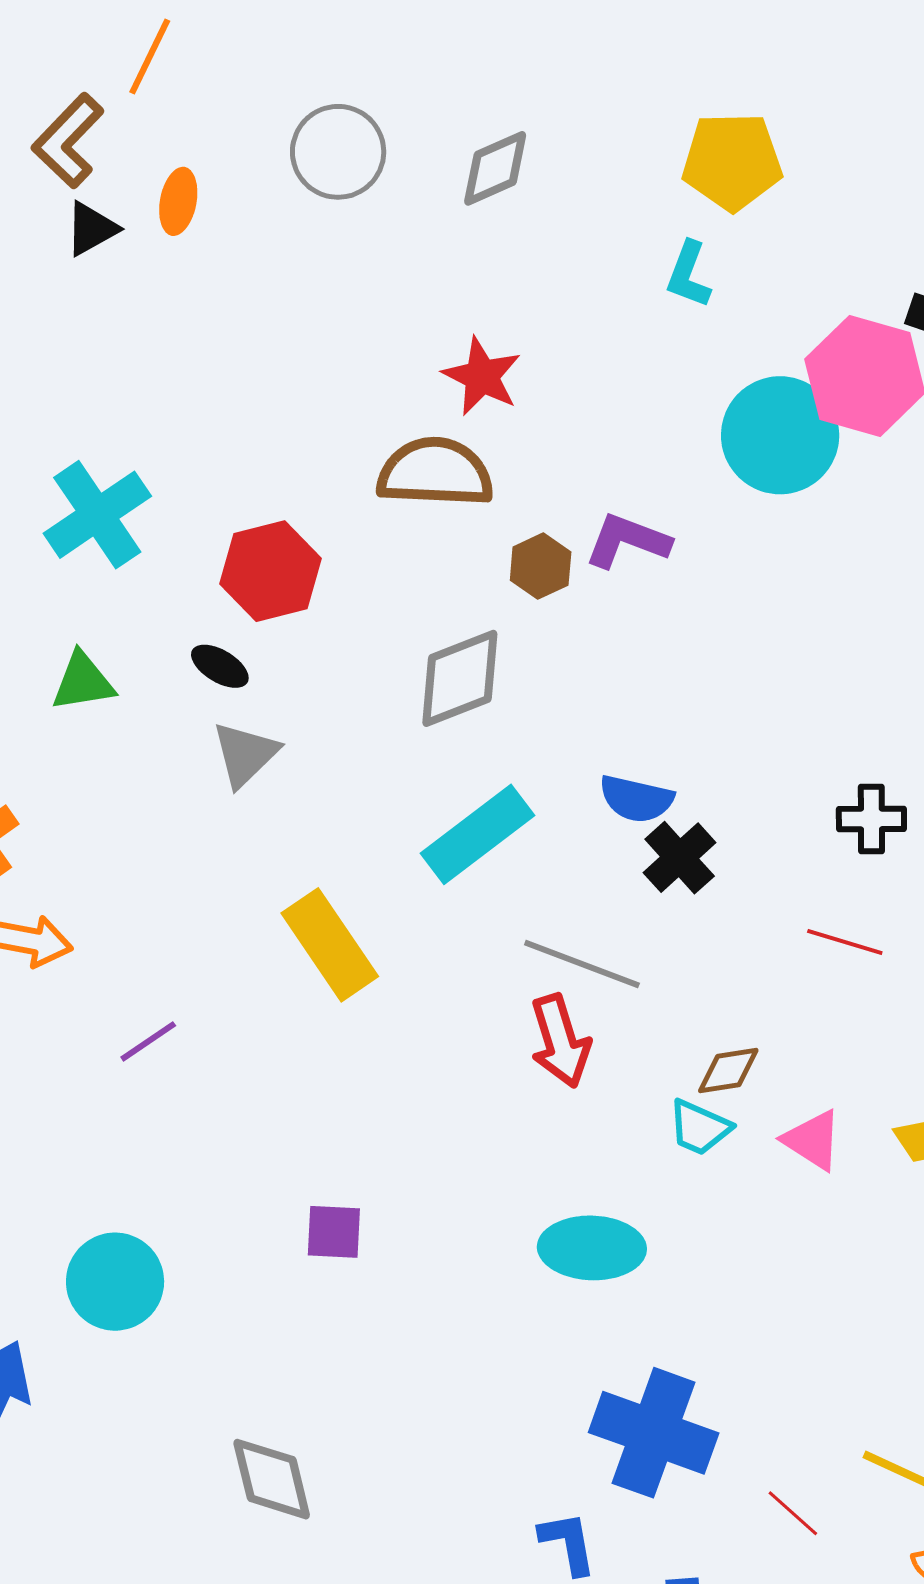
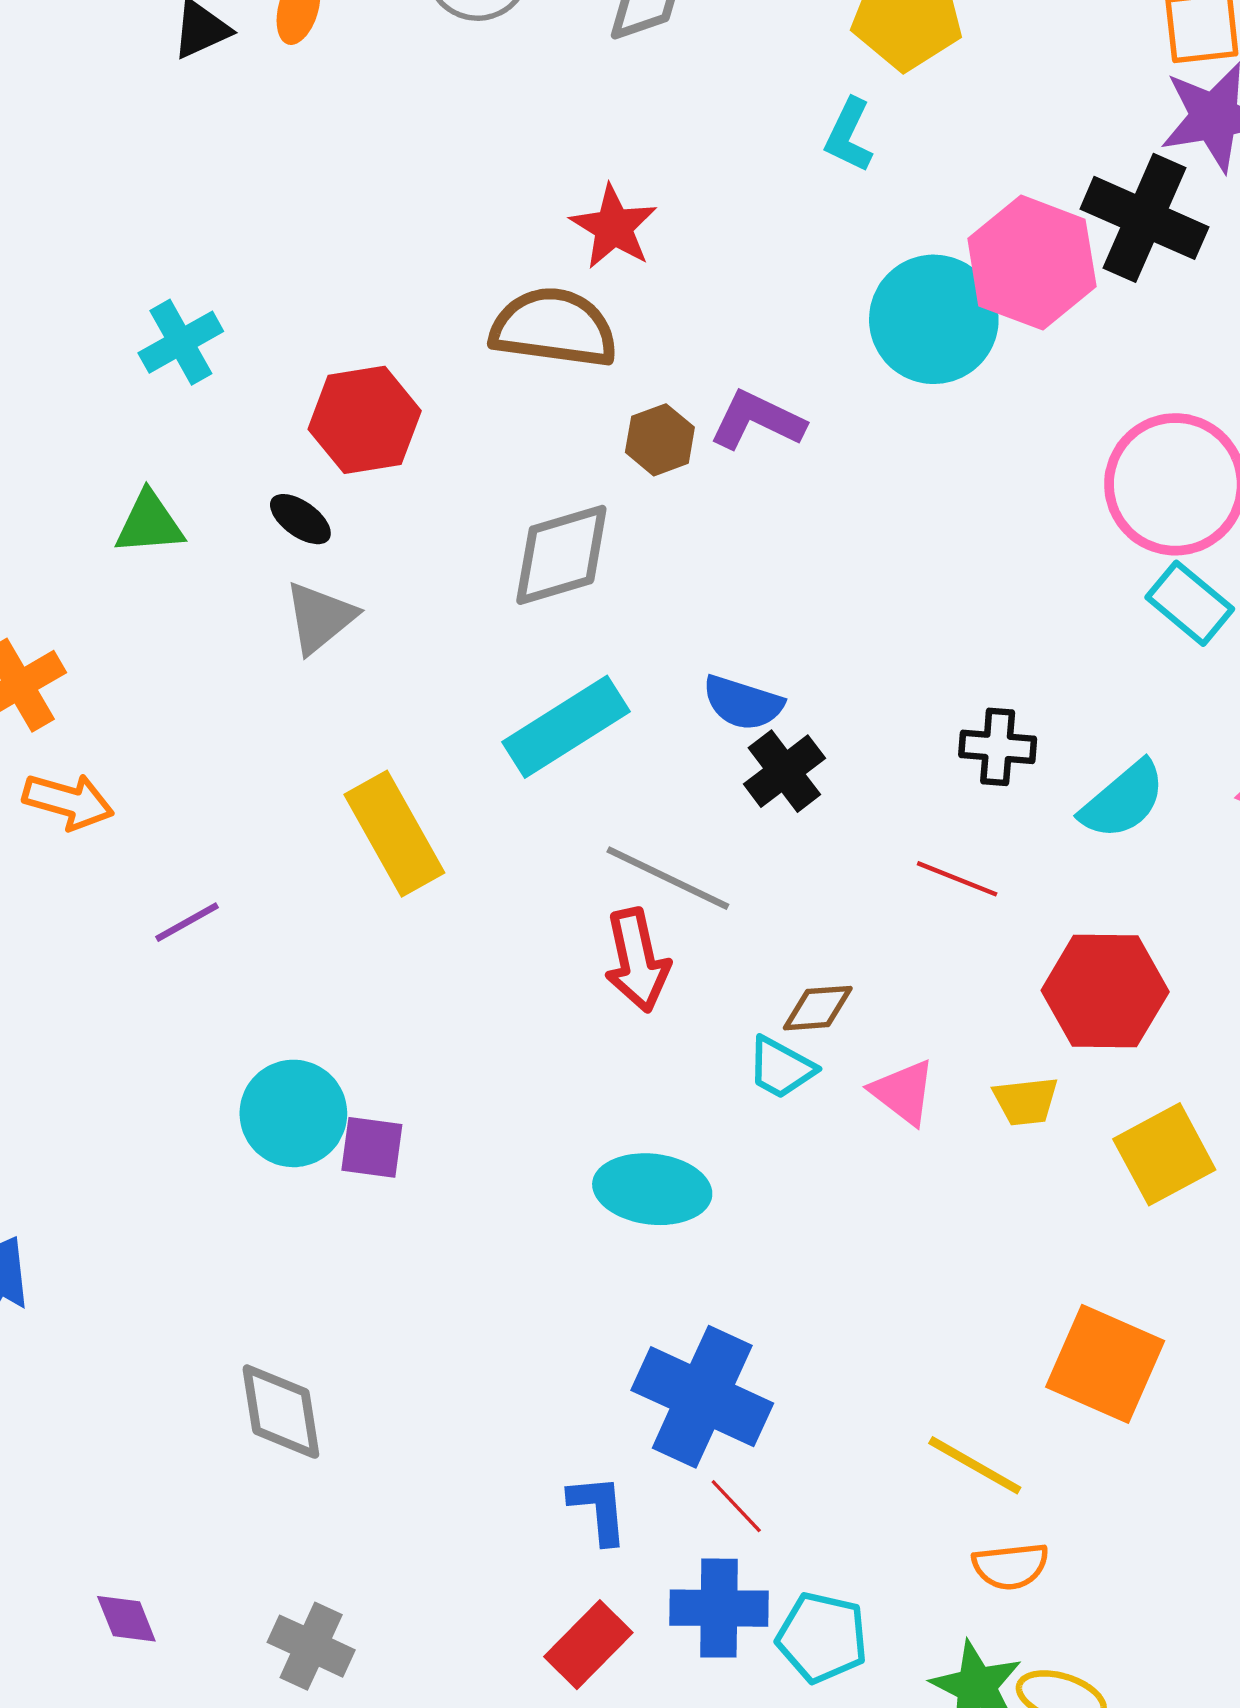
cyan cross: (97, 515) -> (181, 342), size x0.7
cyan circle: (115, 1282) -> (293, 1113), moved
red line: (793, 1513) -> (736, 1506), moved

